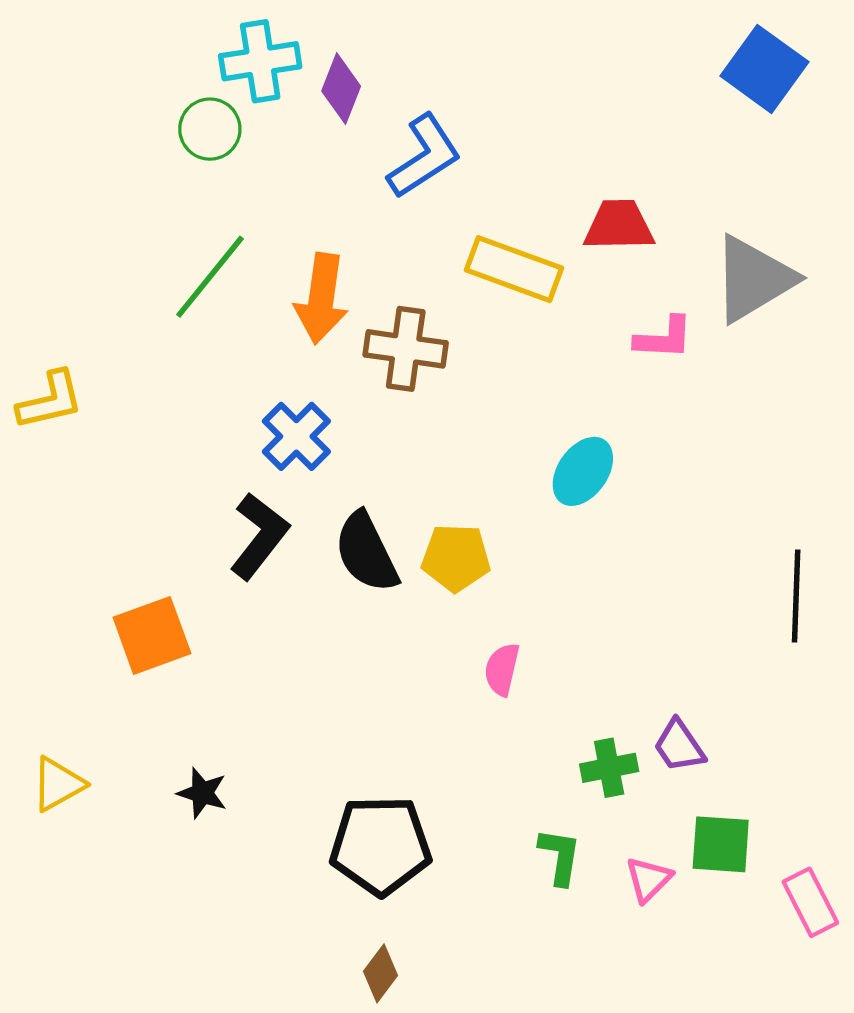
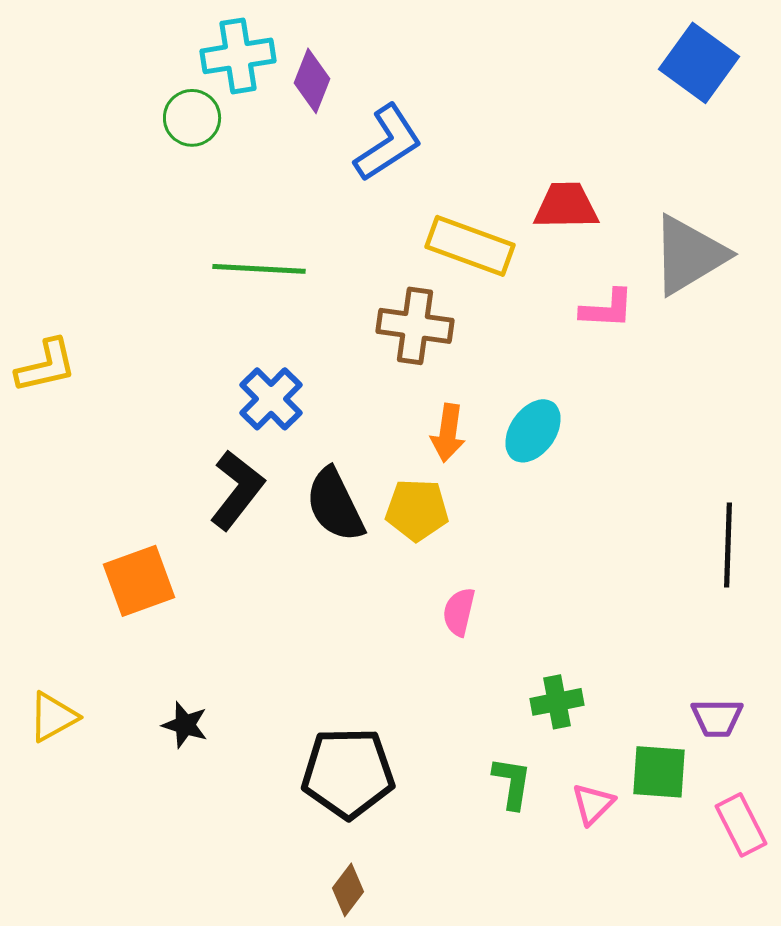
green line: (210, 277) -> (259, 269), moved, turned 54
orange arrow: (321, 299) -> (448, 433), moved, size x0.7
brown cross: (406, 349) -> (415, 326), moved
purple trapezoid: (679, 746) -> (717, 718), moved, turned -56

